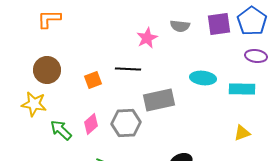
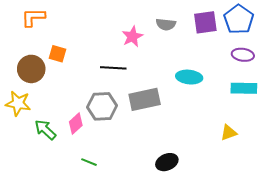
orange square: (93, 80) -> (58, 54), moved, turned 36
cyan rectangle: (242, 89) -> (244, 88), moved
gray hexagon: (126, 123) -> (102, 106), moved

